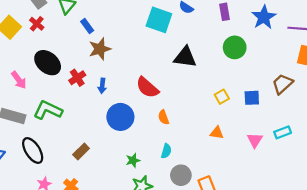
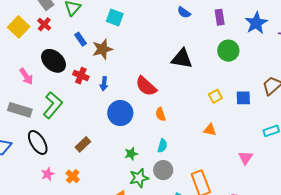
cyan square: (159, 20) -> (115, 17), moved, size x0.7
blue rectangle: (87, 26) -> (81, 39), moved
red cross: (77, 78) -> (81, 76), turned -35
green L-shape: (48, 110) -> (53, 105), turned 104
pink triangle: (255, 140) -> (246, 158), moved
gray circle: (181, 175) -> (163, 170), moved

